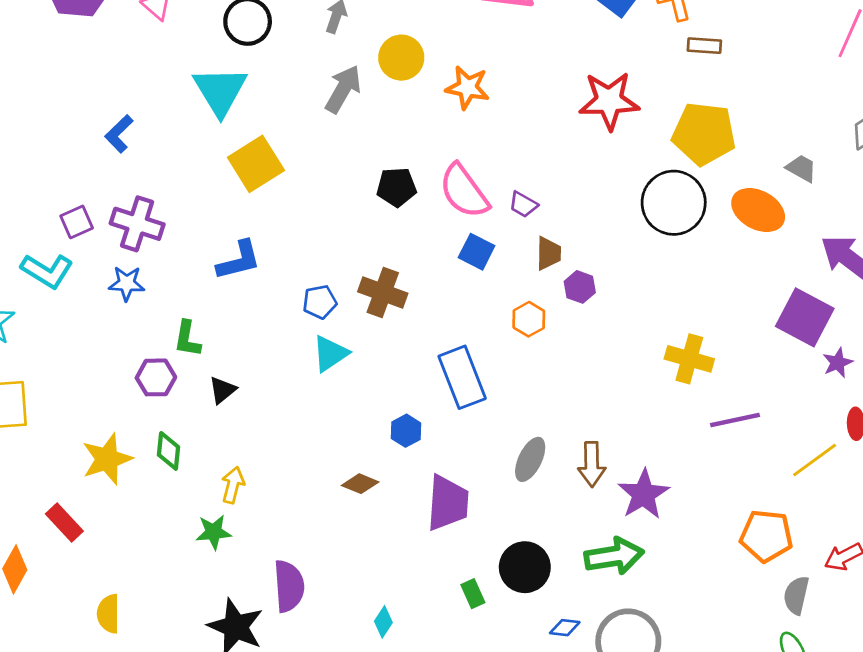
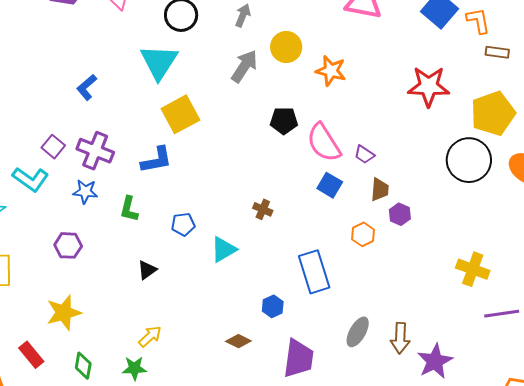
yellow pentagon: (704, 134) -> (493, 113), turned -30
black pentagon: (397, 187) -> (284, 121), moved
purple square: (77, 222) -> (53, 147), turned -30
blue L-shape: (239, 260) -> (157, 160), moved
brown cross: (383, 293) -> (263, 209), size x0.6
blue pentagon: (320, 302) -> (183, 224), moved
green L-shape: (187, 339) -> (129, 209), moved
purple hexagon: (156, 377) -> (68, 245), moved
green diamond: (169, 451) -> (83, 366), moved
yellow arrow: (233, 485) -> (150, 336), turned 30

